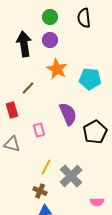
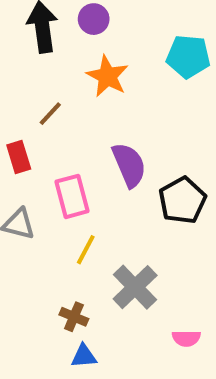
cyan pentagon: (90, 79) -> (188, 56), moved
pink rectangle: (39, 130) -> (72, 196), size x1.5
yellow line: (46, 167) -> (86, 250), moved

